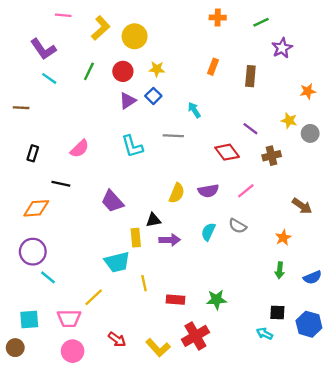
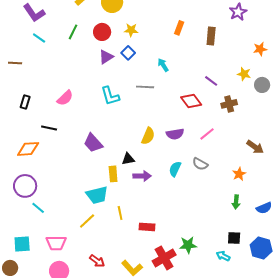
yellow line: (94, 297) -> (87, 221), moved
green star: (217, 300) -> (188, 245), moved

